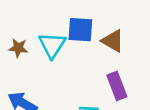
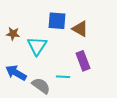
cyan triangle: (52, 45) -> (37, 46), moved

